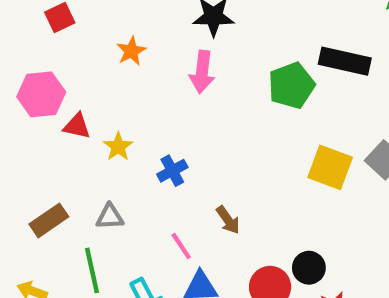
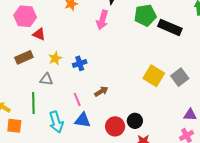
green pentagon: (291, 85) -> (145, 15), moved
yellow star: (118, 147) -> (55, 58), moved
brown rectangle: (49, 220) -> (24, 57), moved
brown arrow: (228, 220) -> (101, 91), turned -96

